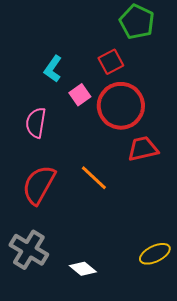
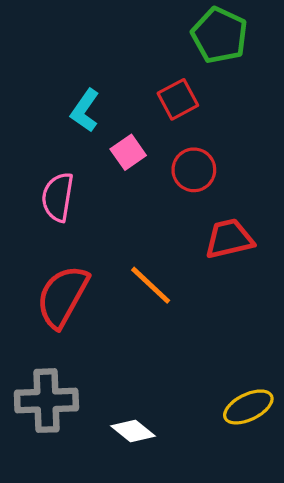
red circle: (121, 106) -> (194, 170), size x0.6
gray cross: (29, 250) -> (46, 401), turned -33

